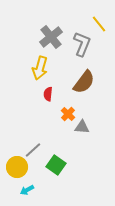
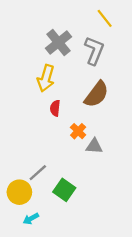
yellow line: (99, 24) -> (105, 18), moved

